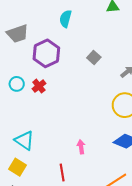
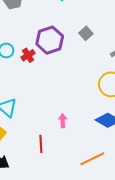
purple hexagon: (46, 53) -> (50, 40), moved

